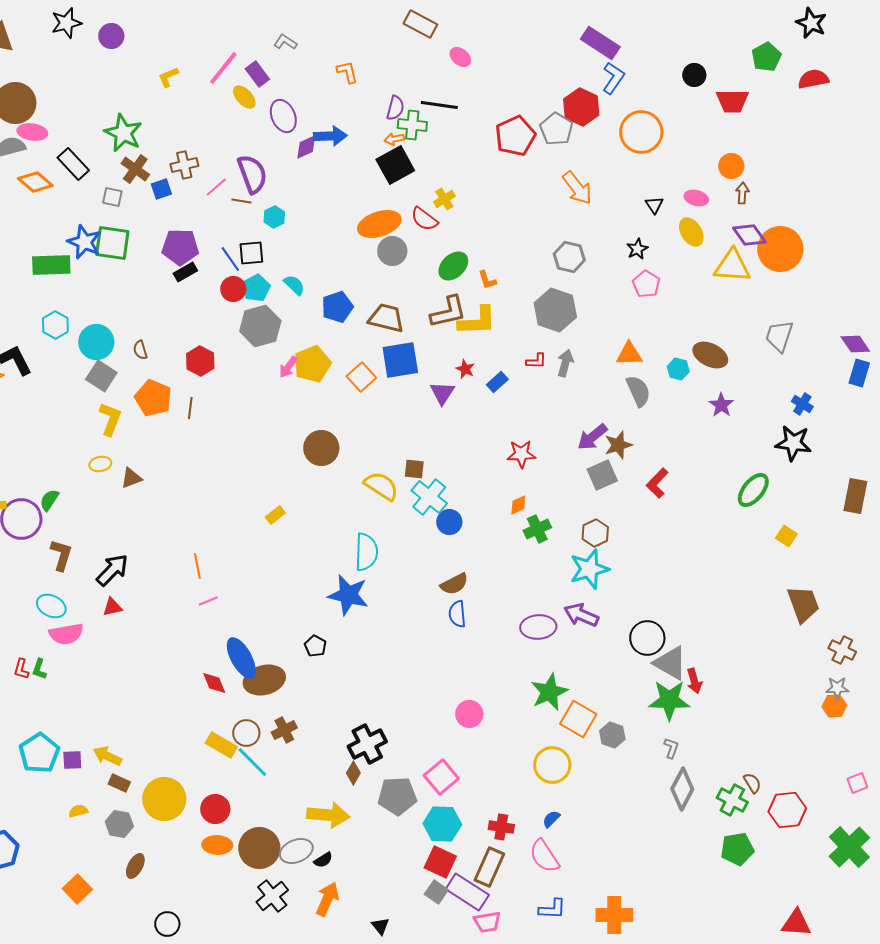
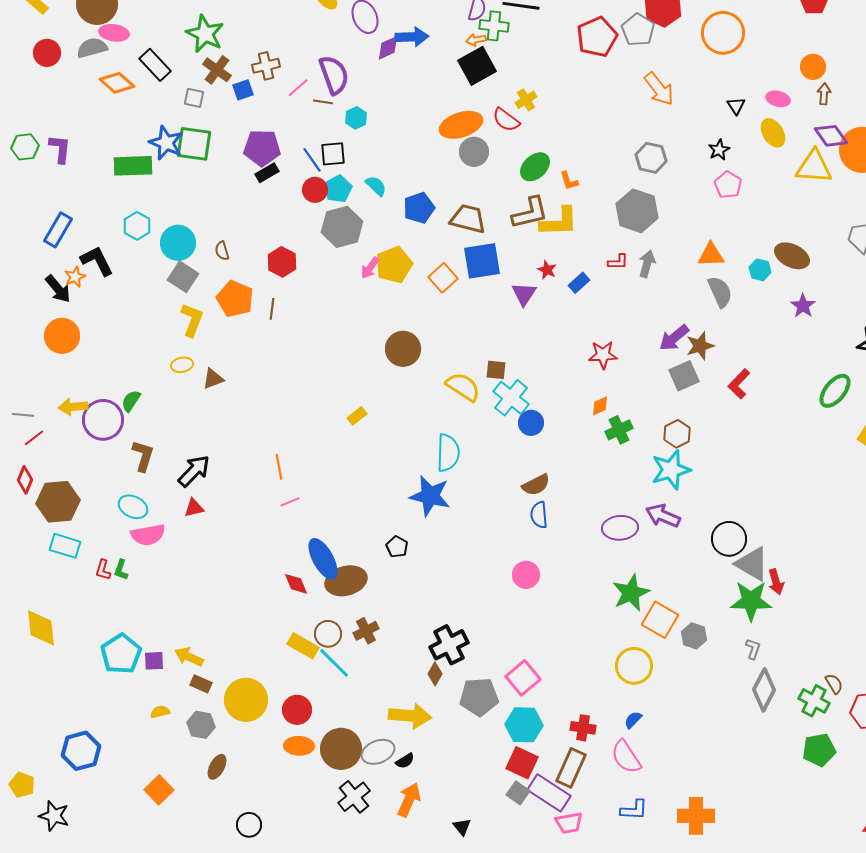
pink circle: (469, 714) -> (526, 575), moved

